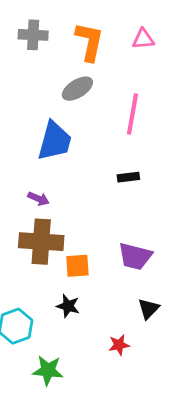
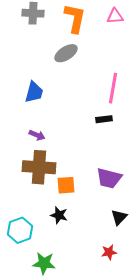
pink line: (132, 114) -> (113, 88), moved
blue trapezoid: (55, 141) -> (34, 92), moved, size x0.7
red star: (119, 345) -> (109, 252), moved

